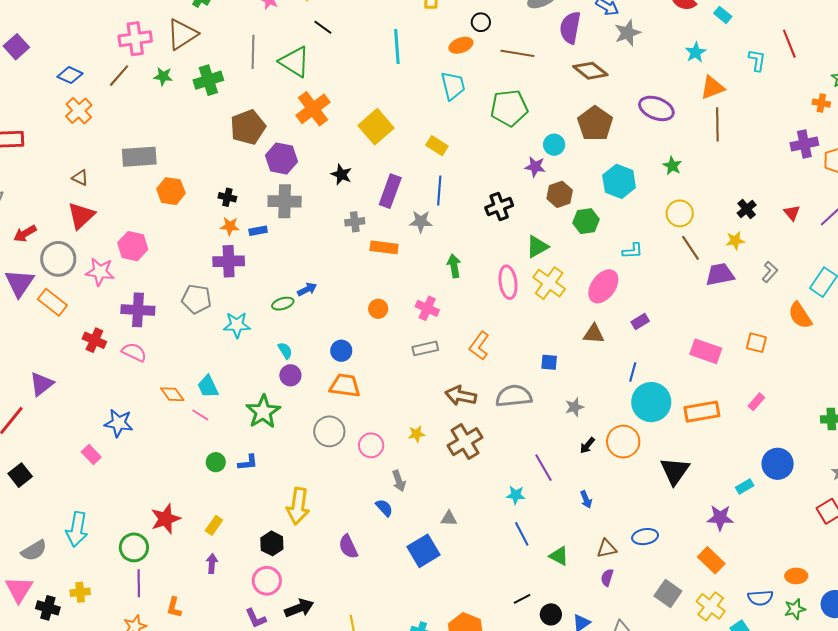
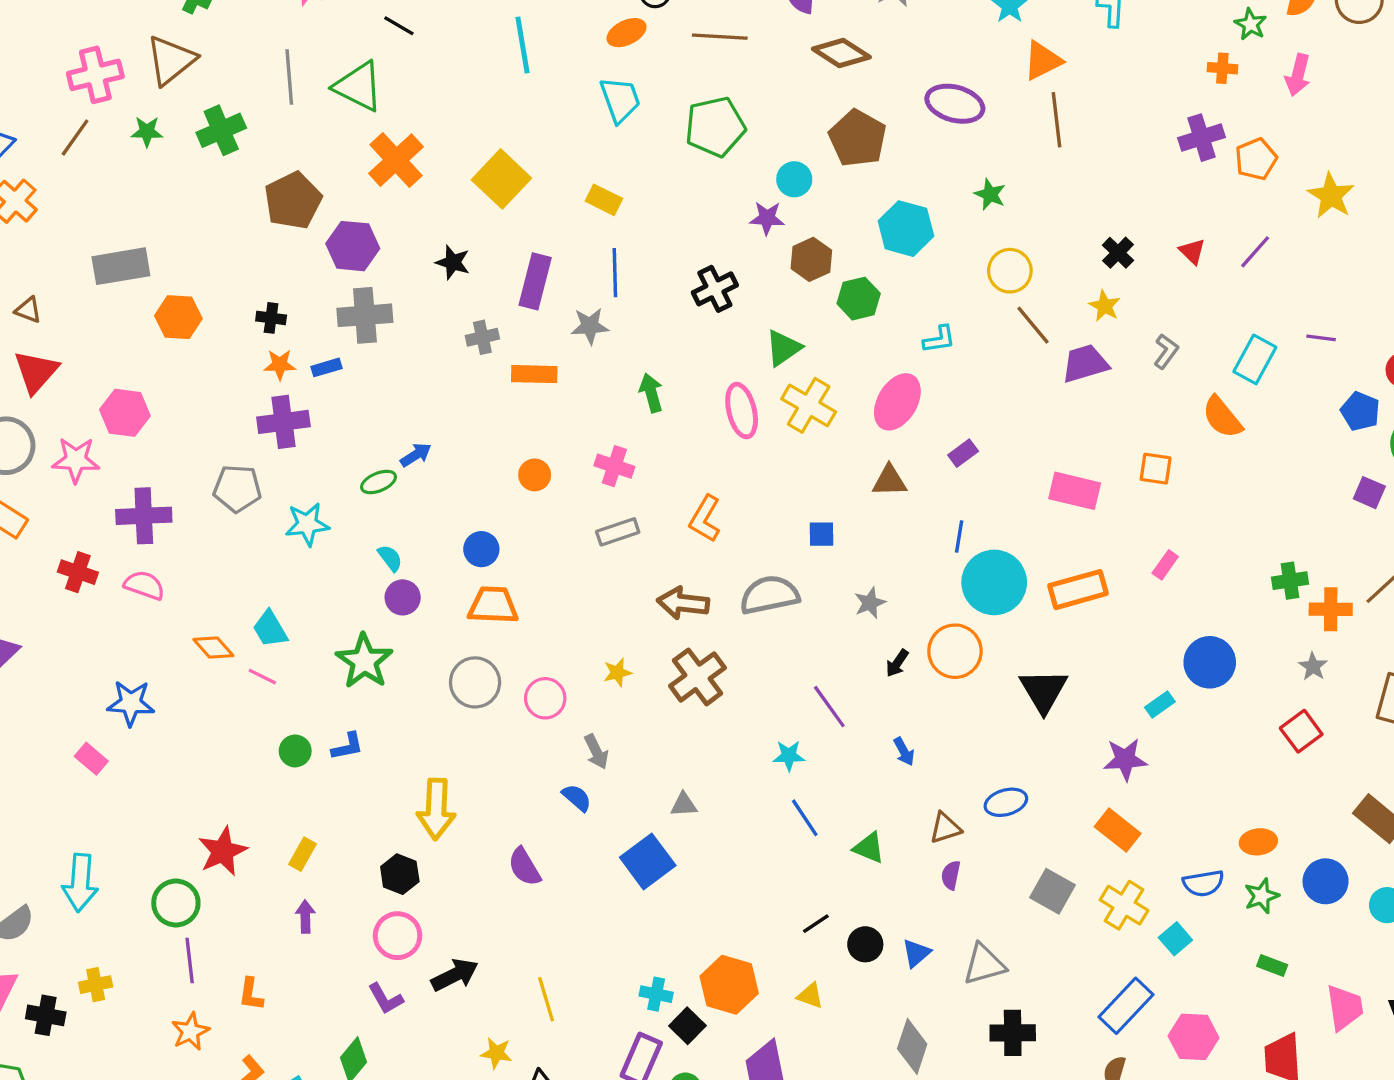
yellow star: (735, 241) -> (1105, 306), turned -30

